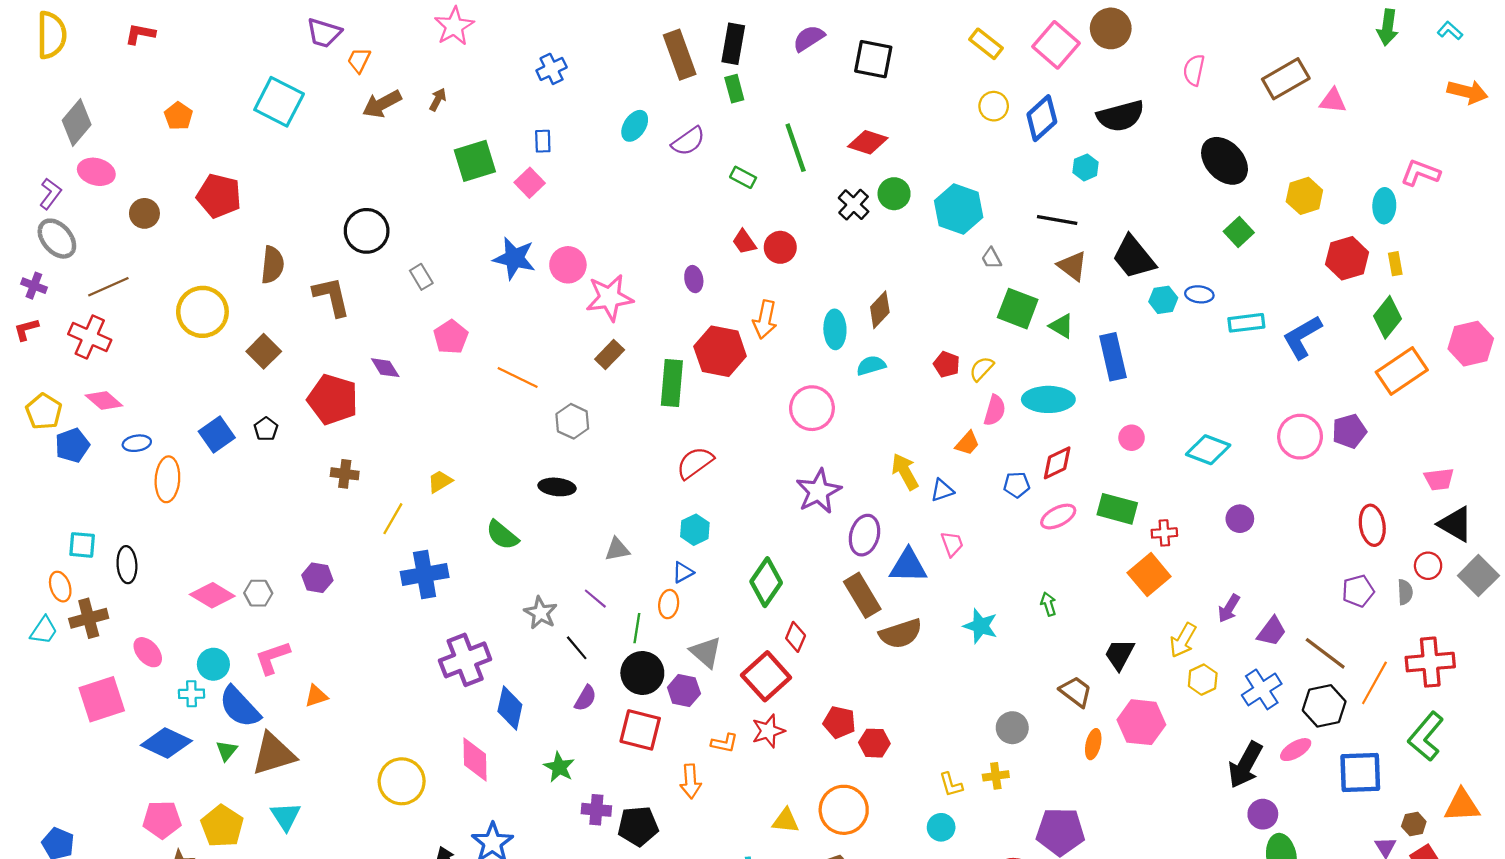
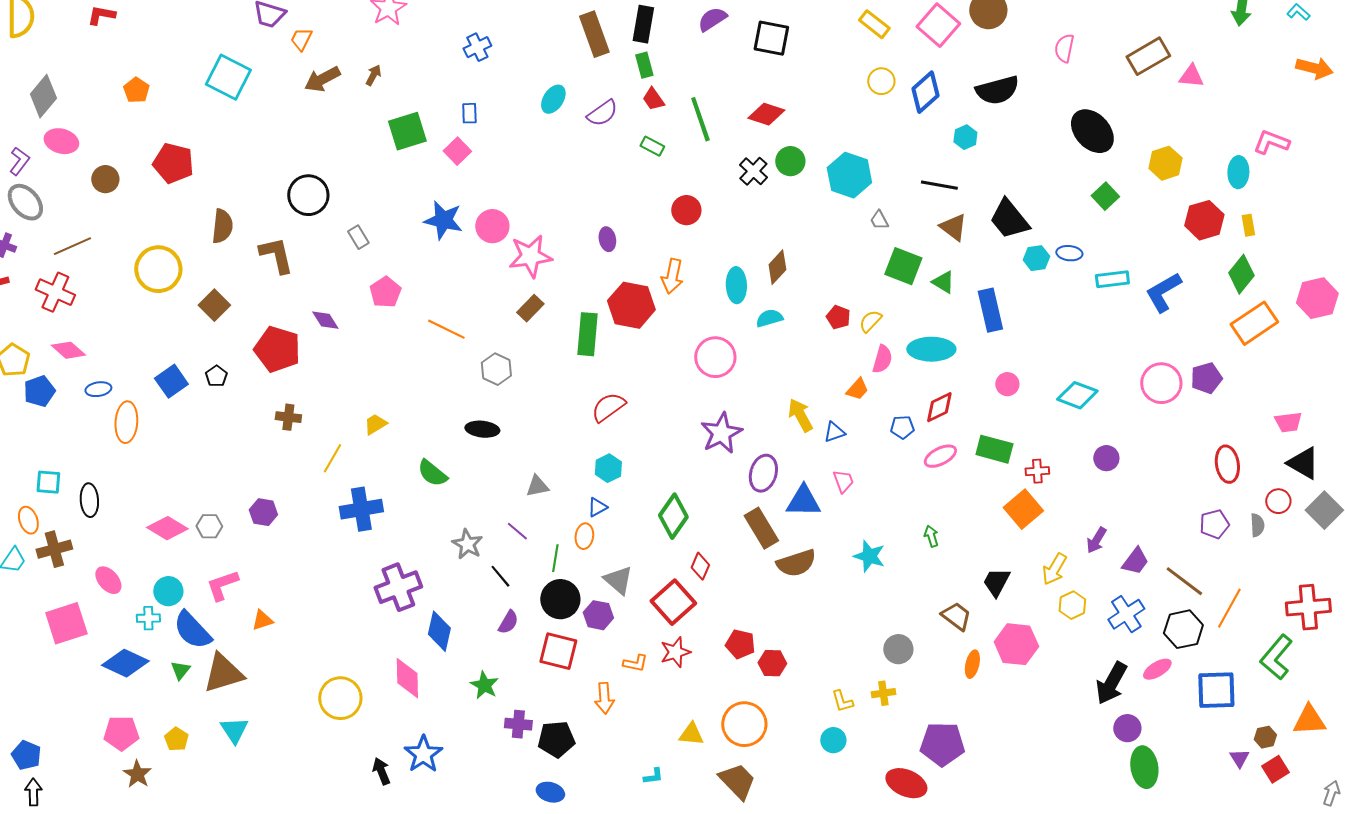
red trapezoid: (744, 242) -> (653, 99), moved
red cross: (1430, 662) -> (1308, 607), moved
yellow pentagon: (222, 826) -> (176, 739), size x0.6

